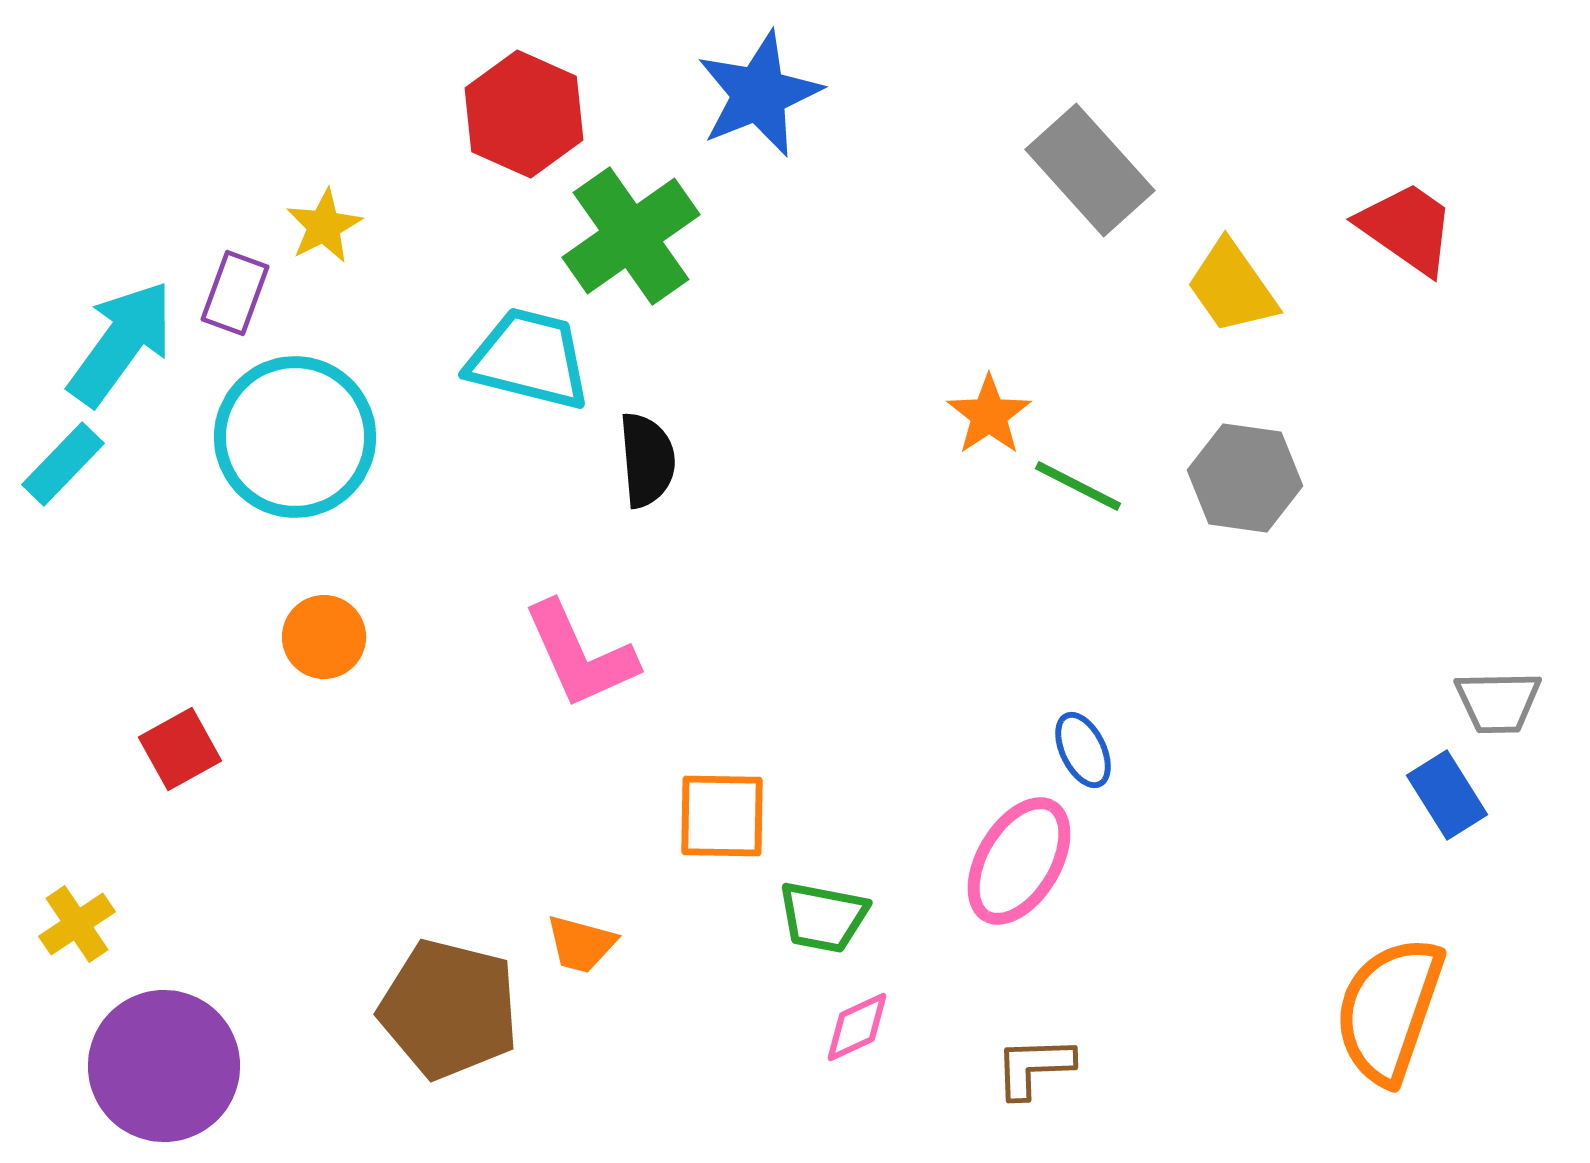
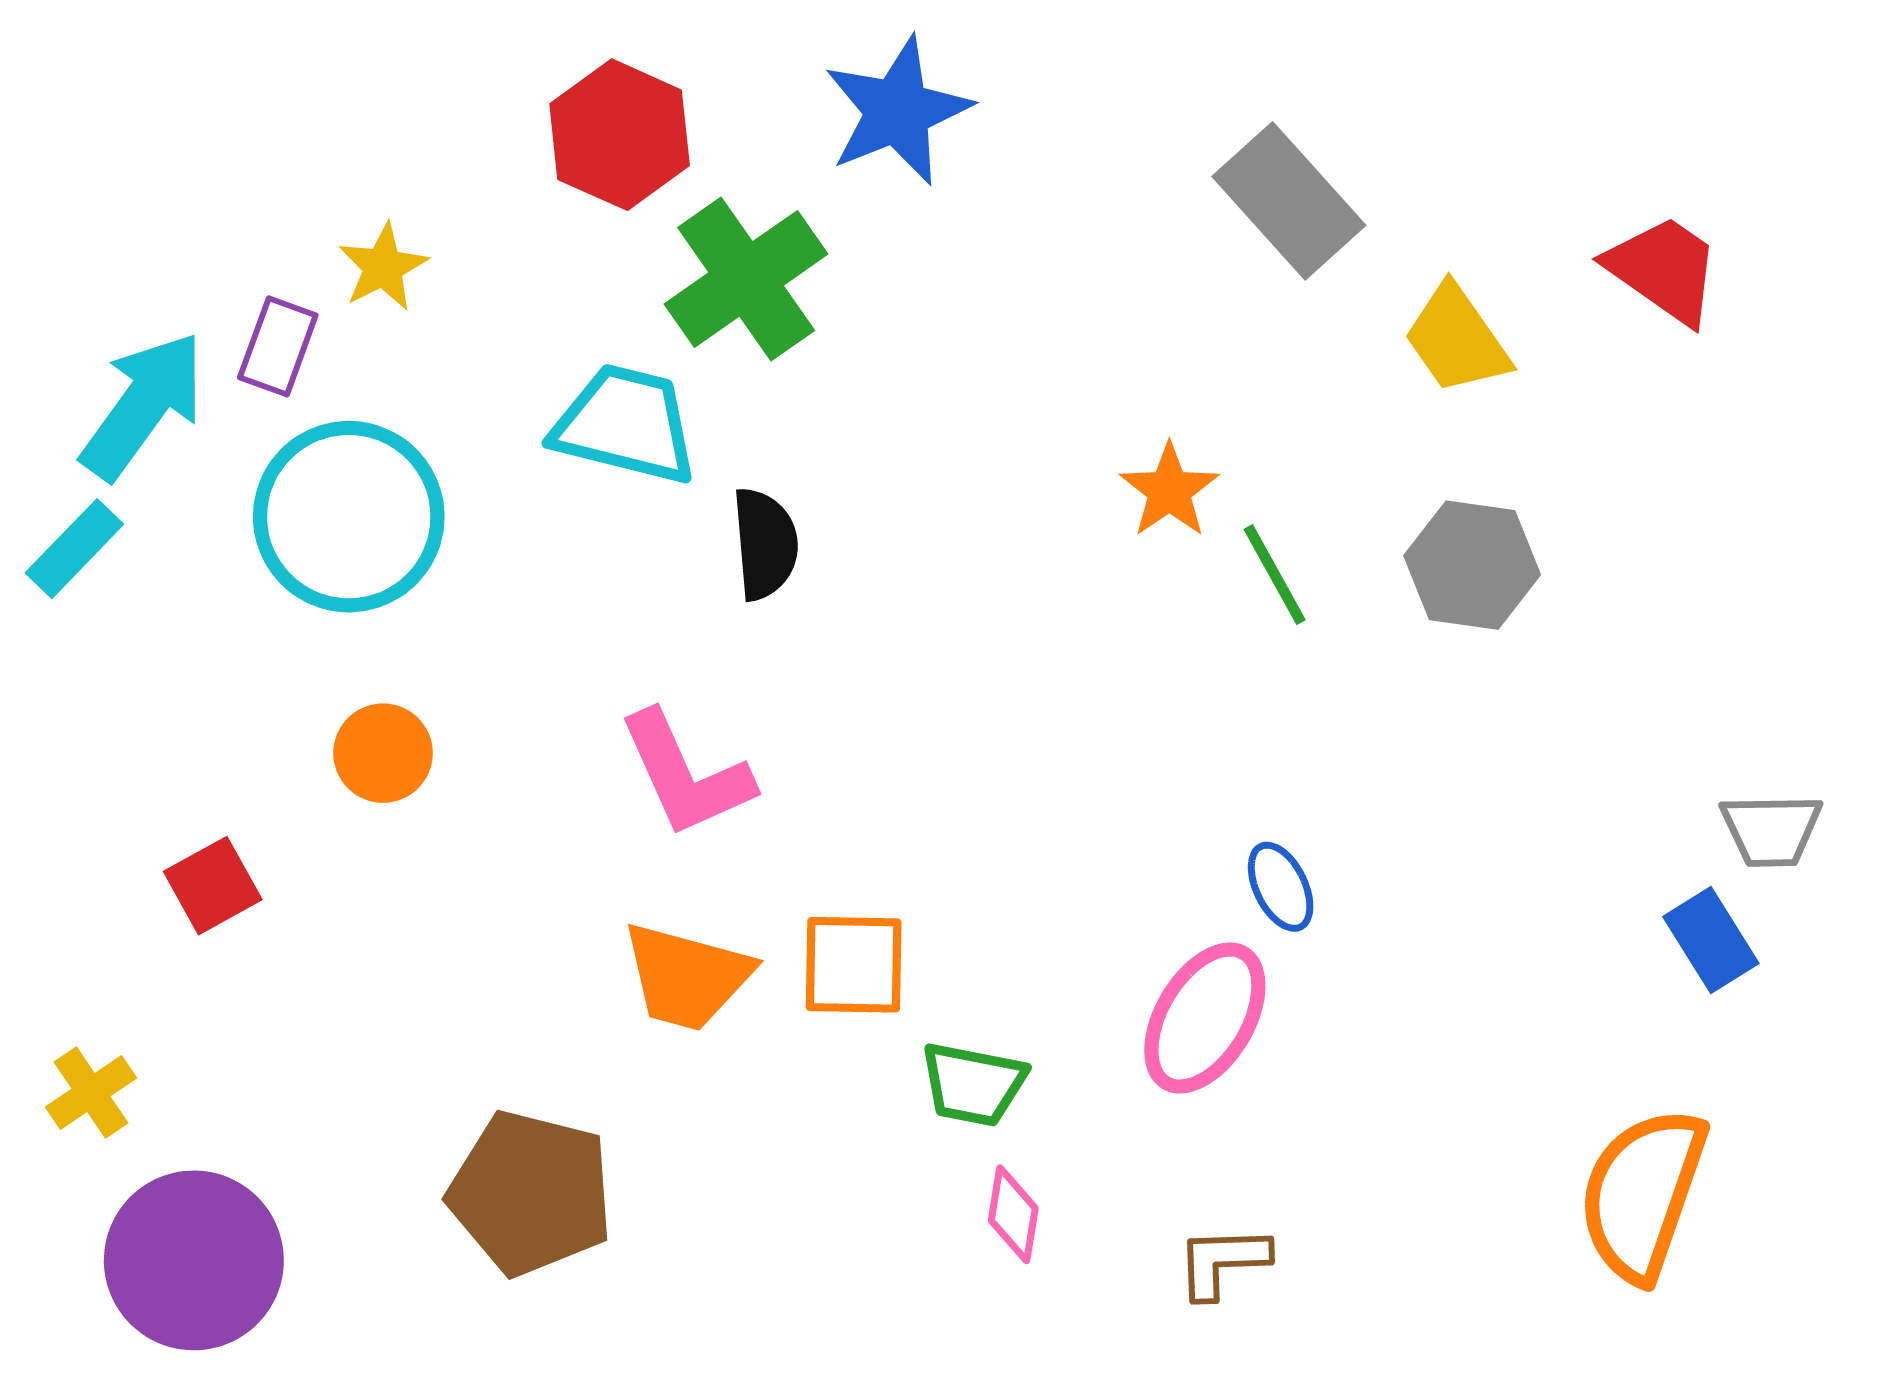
green line: (1078, 486) -> (1275, 575), turned 34
orange trapezoid: (581, 944) -> (687, 977), moved, size x1.6
pink diamond: (857, 1027) -> (1013, 1214), turned -56

